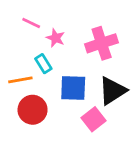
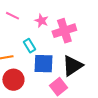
pink star: (56, 38) -> (41, 21), moved
cyan rectangle: (43, 64) -> (29, 46), moved

